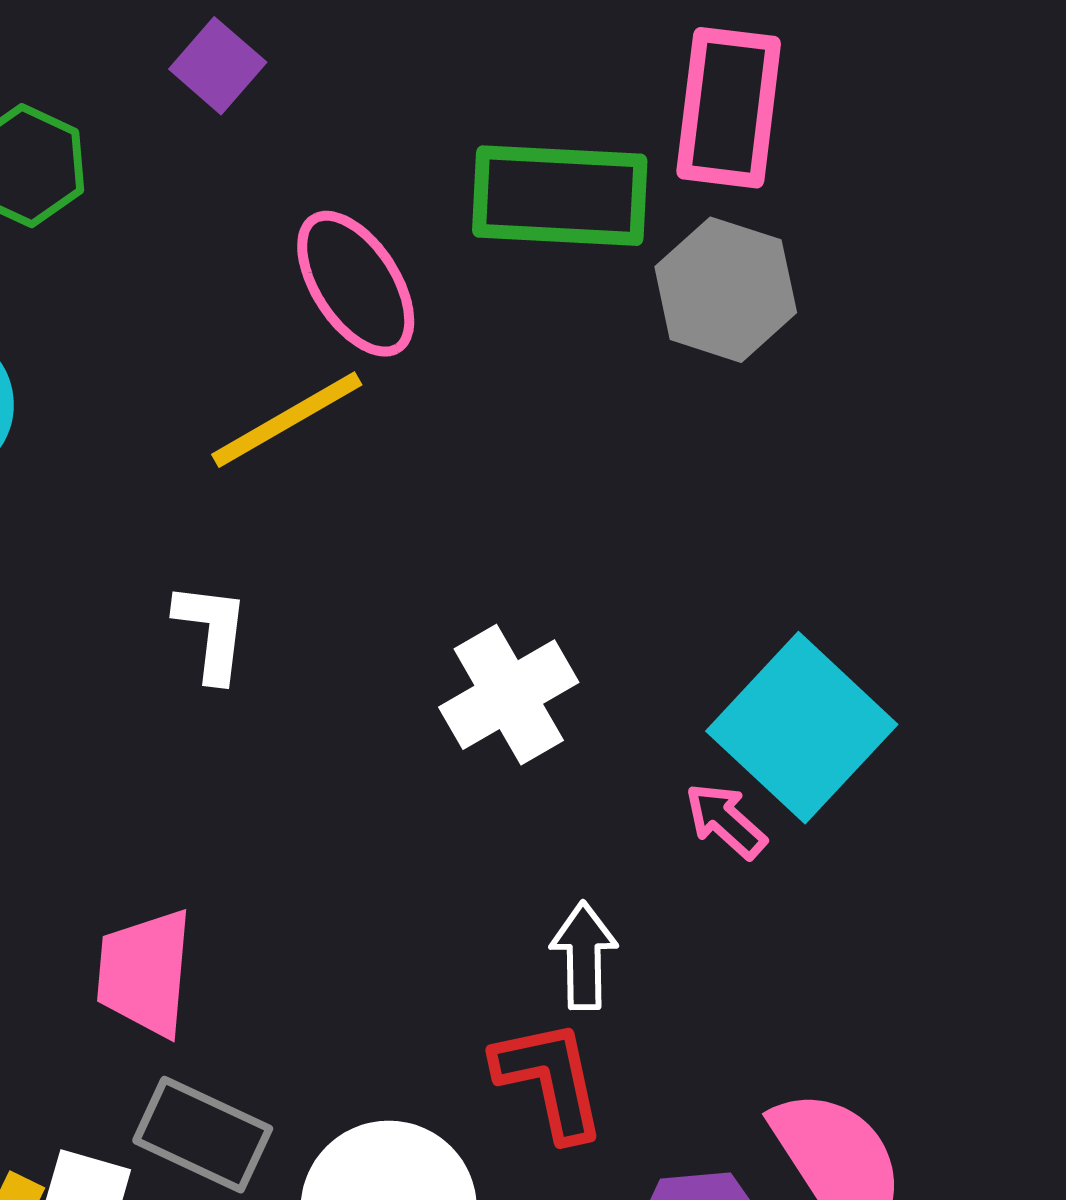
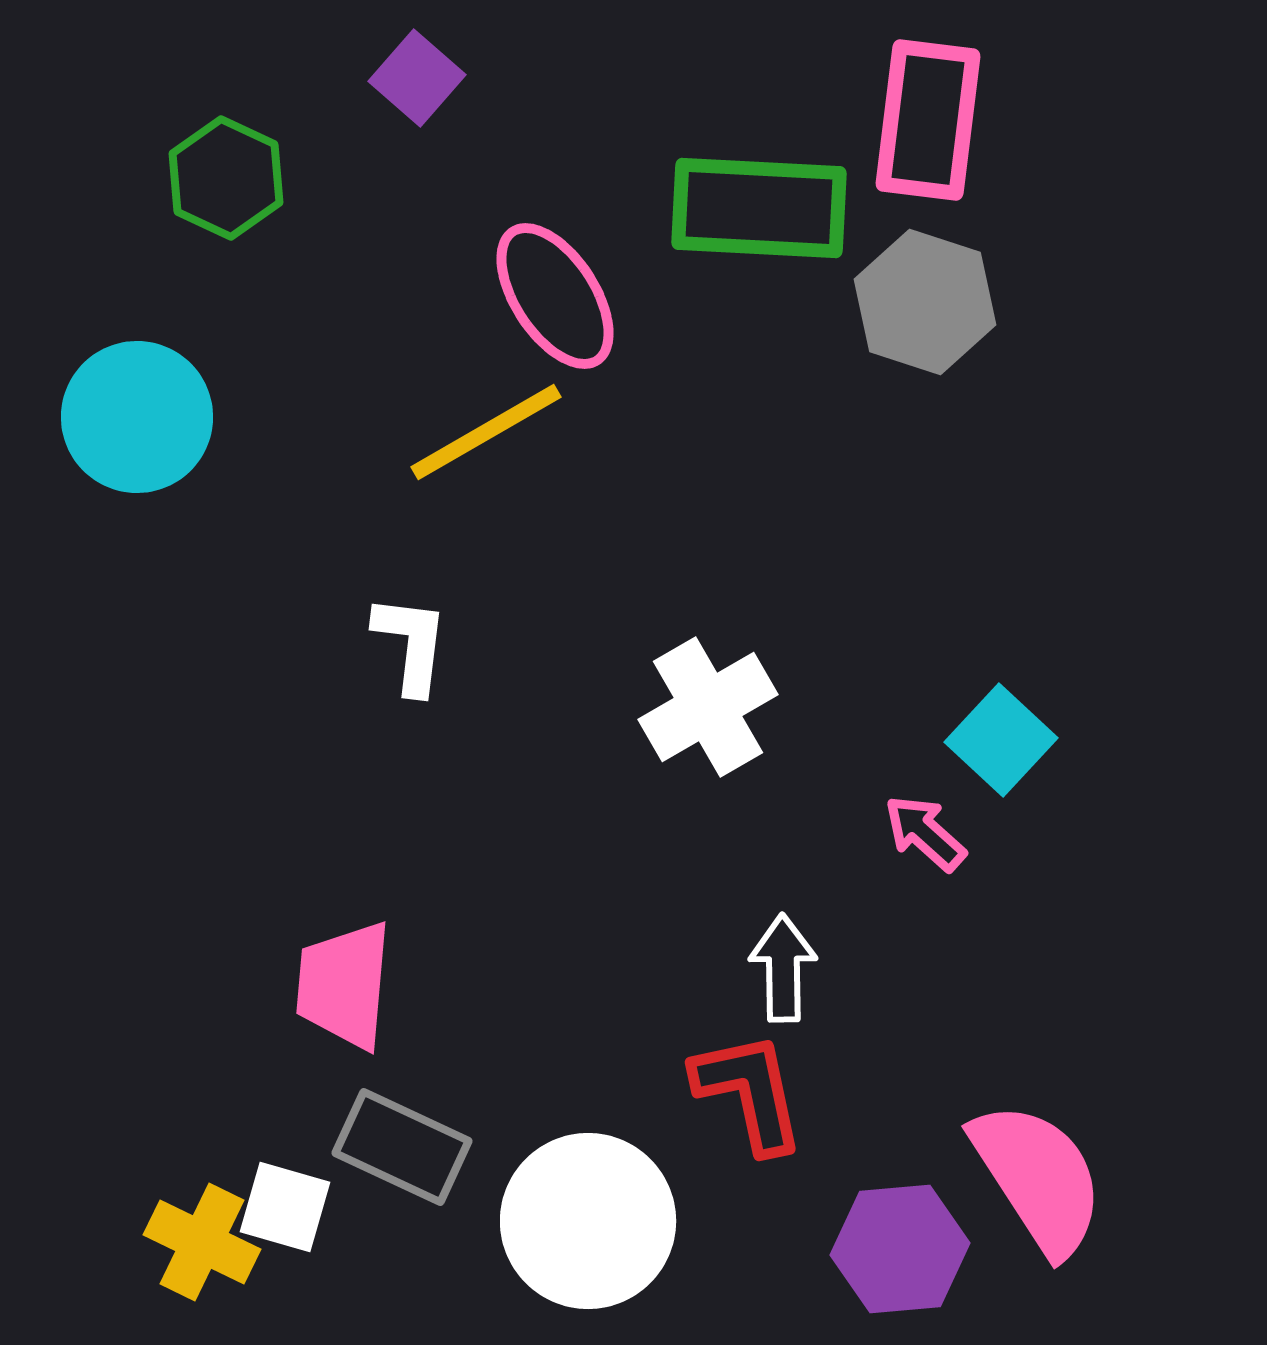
cyan square: (802, 728) -> (1001, 740), size x0.6

